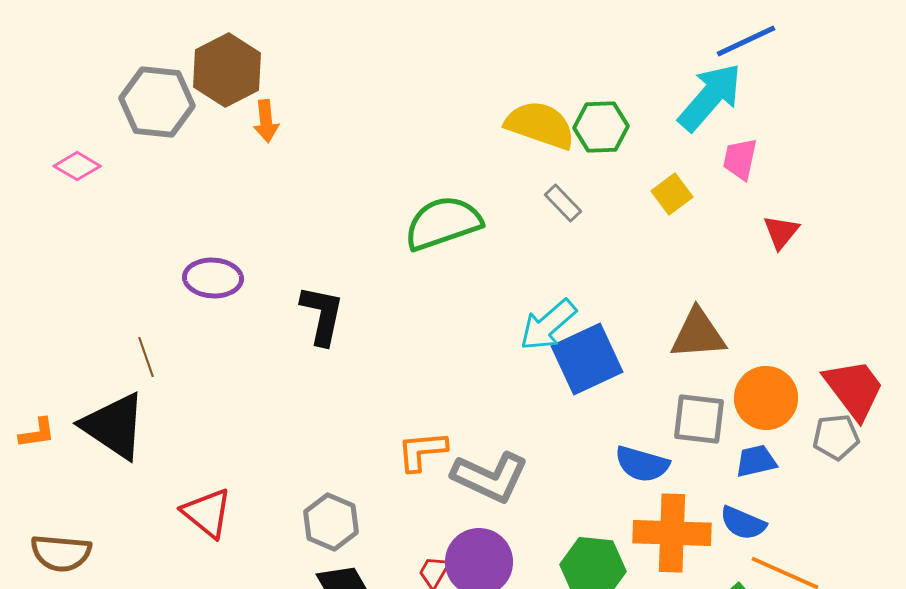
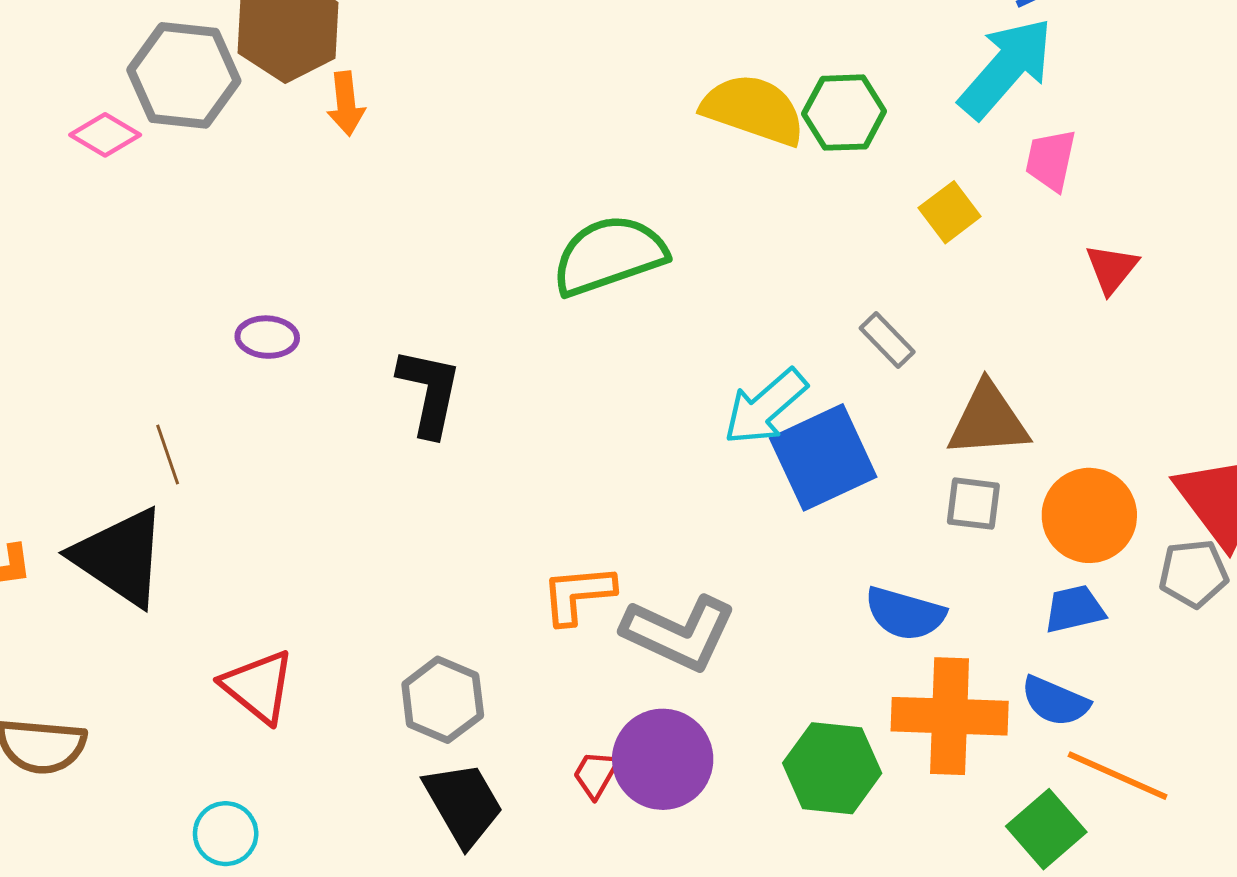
pink diamond: (77, 166) -> (105, 135), moved
gray rectangle: (563, 203) -> (887, 340), moved
purple ellipse: (213, 278) -> (267, 337), size x0.7
gray square: (699, 419) -> (973, 504), moved, size x0.7

